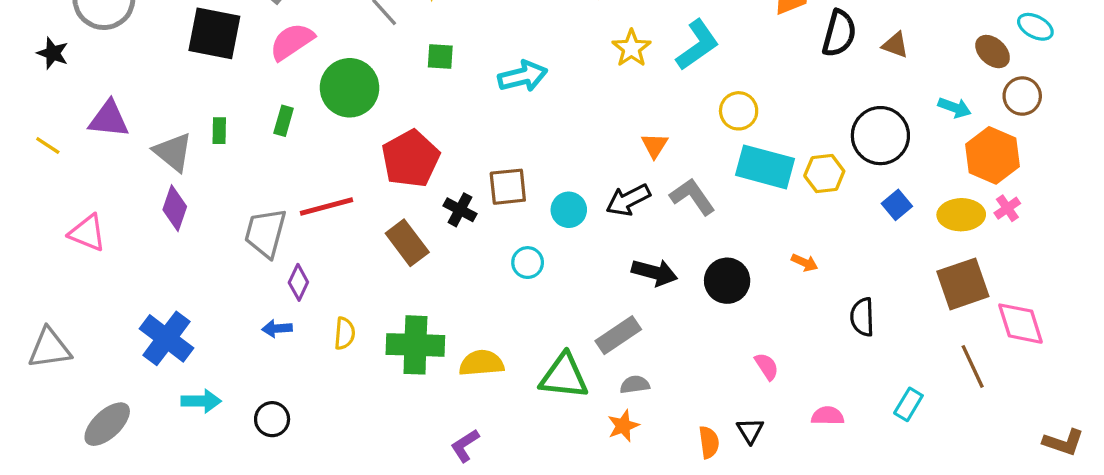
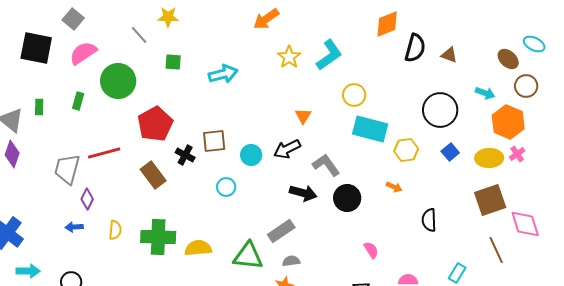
yellow hexagon: (824, 174) -> (406, 150), moved
gray L-shape: (692, 197) -> (326, 165), moved

